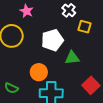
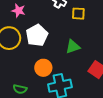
white pentagon: (52, 40) -> (37, 35), moved

